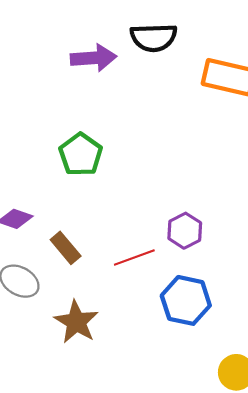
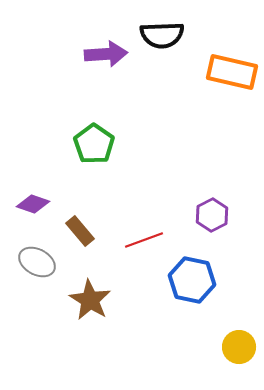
purple hexagon: (185, 231) -> (212, 215), moved

